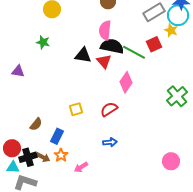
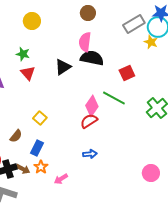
red square: (154, 44) -> (127, 73), moved
green line: (134, 52) -> (114, 98), moved
black triangle: (83, 55) -> (63, 67), turned -42
red triangle: (104, 61) -> (28, 73), moved
pink diamond: (126, 82) -> (92, 106), moved
yellow square: (76, 109) -> (40, 118), moved, turned -32

